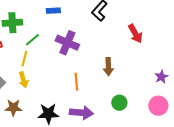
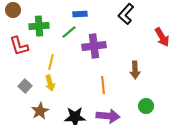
green line: (32, 40) -> (69, 32), moved
purple cross: (67, 43) -> (94, 46), turned -30
brown star: (13, 108) -> (40, 111), turned -30

